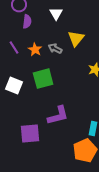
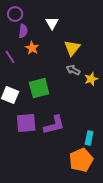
gray arrow: (55, 49) -> (73, 70), moved
orange star: (35, 50) -> (32, 48), moved
purple square: (30, 134) -> (26, 123), moved

